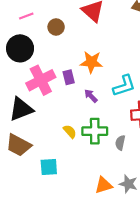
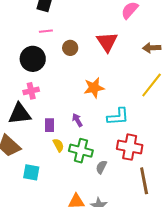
orange star: (91, 62) -> (94, 88), turned -30
purple rectangle: (69, 77) -> (50, 125), moved
pink cross: (41, 80) -> (31, 91), moved, size x0.6
purple arrow: (91, 96) -> (77, 120), moved

